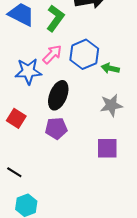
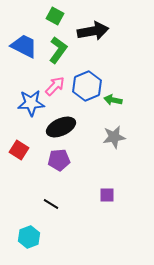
black ellipse: (58, 95) -> (61, 127), turned 44
purple square: (107, 148) -> (107, 195), moved, size x0.7
black line: (14, 172) -> (51, 204), moved

